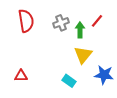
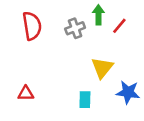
green arrow: (80, 30) -> (98, 15), moved
cyan rectangle: (69, 81) -> (85, 100), turned 56

